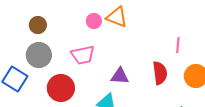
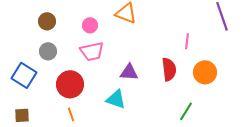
pink circle: (94, 21) -> (90, 25), moved
gray circle: (39, 55) -> (48, 51), size x0.7

